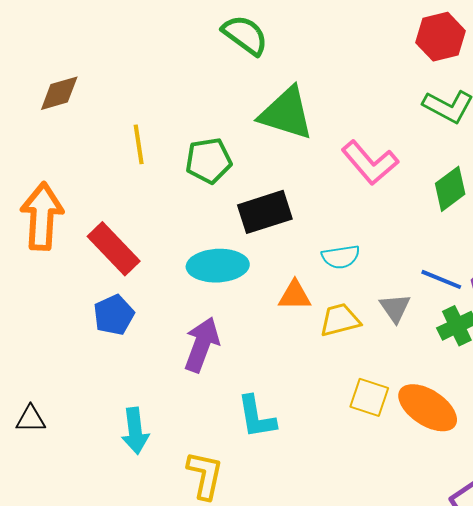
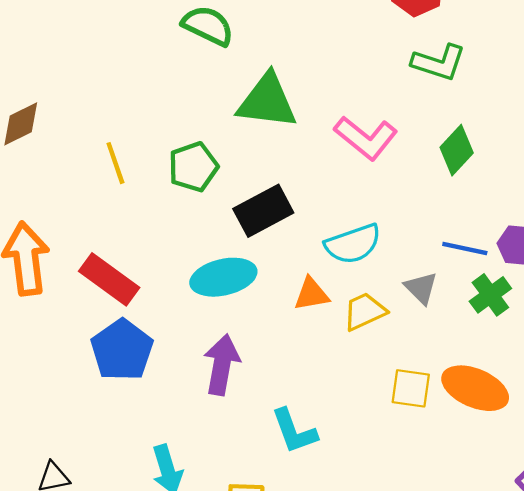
cyan semicircle: (341, 257) -> (353, 244), size x1.4
blue pentagon: (114, 315) -> (122, 350), size x1.4

